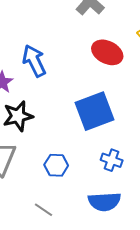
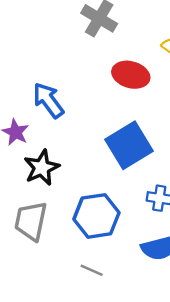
blue hexagon: (56, 165) -> (96, 216), size x1.6

